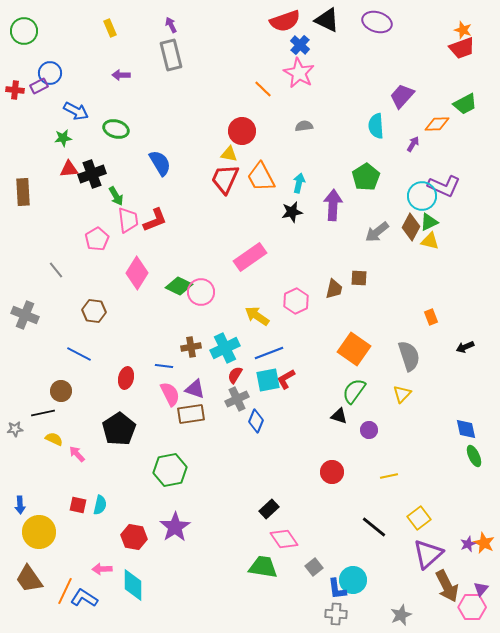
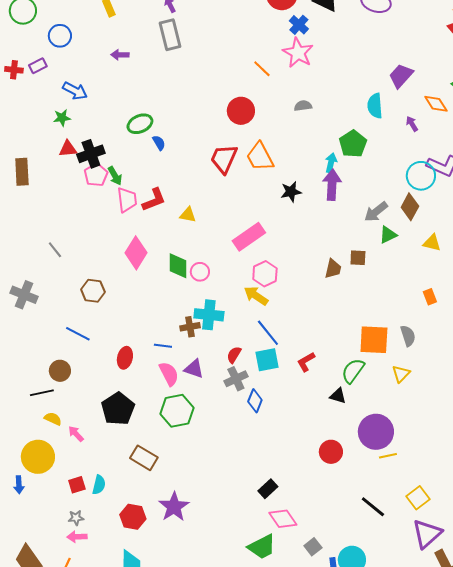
blue circle: (50, 73) -> (60, 36), moved
orange diamond: (437, 124) -> (436, 104), turned 60
green ellipse: (116, 129) -> (140, 124), moved, turned -40
purple arrow: (413, 144) -> (412, 124), turned -63
yellow triangle: (229, 154) -> (188, 215), moved
blue semicircle: (160, 163) -> (159, 143), size x0.6
green pentagon: (366, 177) -> (353, 144), moved
cyan arrow: (299, 183) -> (331, 163), moved
green triangle: (429, 222) -> (388, 235), moved
pink pentagon: (97, 239) -> (96, 175), moved
yellow triangle: (430, 241) -> (432, 243), moved
green diamond: (179, 286) -> (178, 266), turned 64
pink circle: (201, 292) -> (200, 272), size x0.7
pink hexagon: (296, 301) -> (265, 274), moved
cyan cross: (225, 348) -> (209, 315), moved, turned 32
orange square: (354, 349) -> (374, 340), moved, turned -32
blue line: (269, 353) -> (268, 333), turned 72
gray semicircle: (409, 356) -> (408, 336), size x0.7
red L-shape: (286, 379) -> (306, 362), moved
brown rectangle: (191, 414) -> (144, 458), moved, turned 40
gray star: (15, 429) -> (76, 518), moved
purple circle: (369, 430) -> (376, 432), moved, size x2.0
green hexagon: (170, 470) -> (177, 411), moved
red square: (78, 505) -> (77, 485), turned -30
yellow circle: (39, 532) -> (38, 457), moved
green trapezoid: (263, 567) -> (262, 547), turned 144
pink arrow: (102, 569) -> (77, 537), moved

